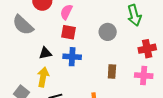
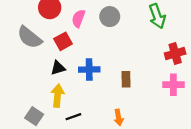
red square: (68, 32) -> (63, 41), moved, turned -35
gray circle: (108, 32) -> (110, 17), moved
brown rectangle: (112, 72) -> (126, 79), moved

